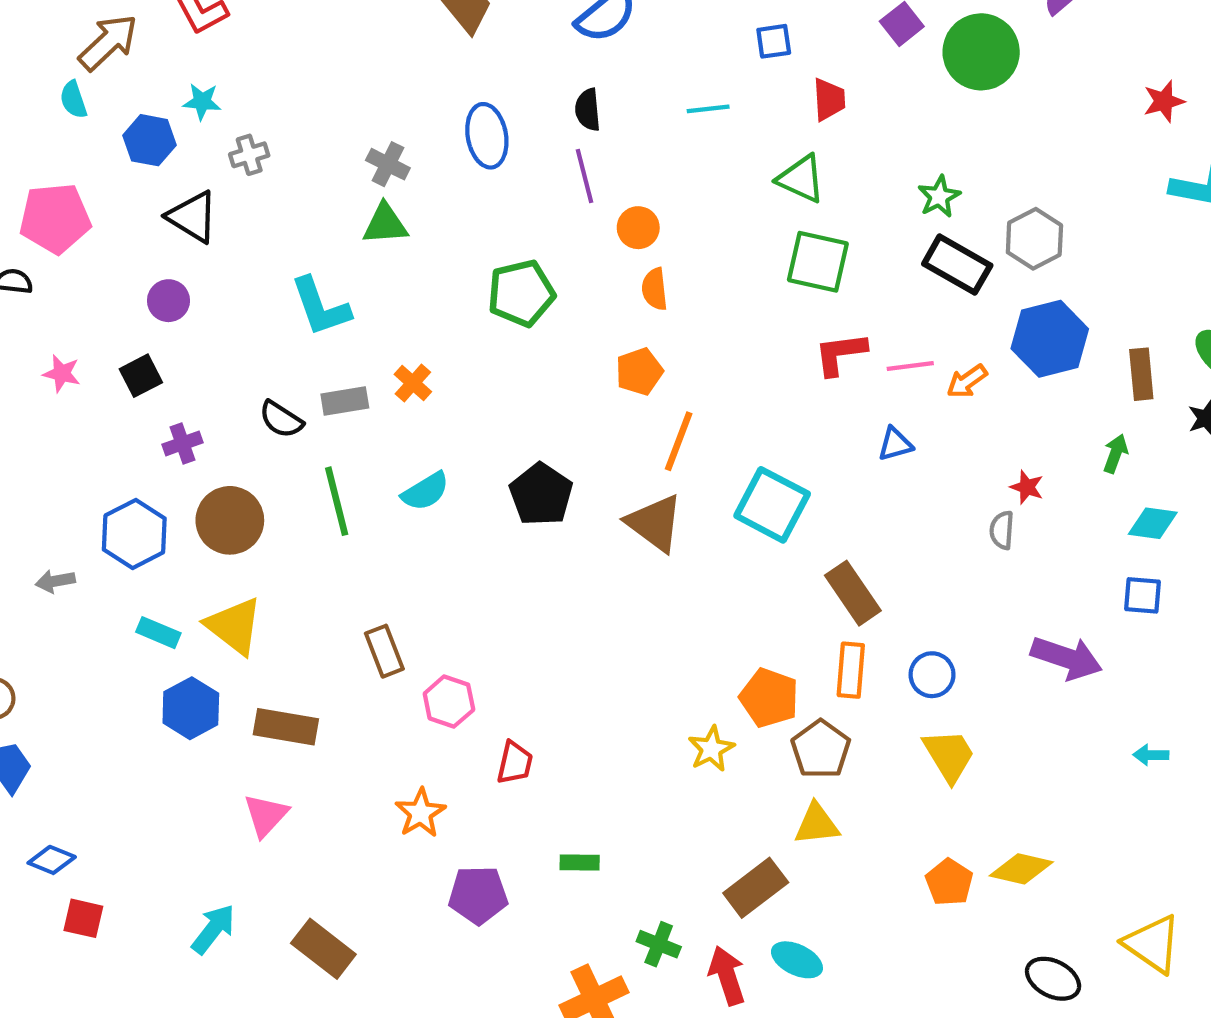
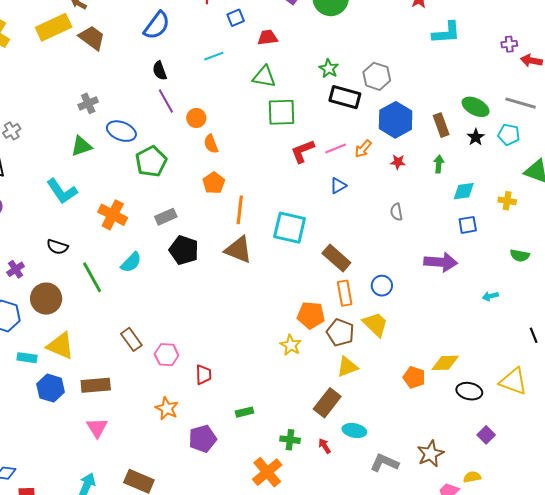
red trapezoid: (829, 99) -> (268, 38), turned -80
blue ellipse: (487, 136) -> (121, 131), moved, turned -44
gray cross: (388, 164) -> (88, 103), moved, turned -36
orange cross: (413, 383) -> (113, 215), size x1.6
gray rectangle: (345, 401) -> (166, 217), moved
red star: (1027, 487) -> (398, 162), moved
yellow trapezoid: (949, 756) -> (375, 324), moved
red arrow: (727, 976) -> (325, 446), size x0.6
black ellipse: (1053, 979) -> (469, 391), moved

